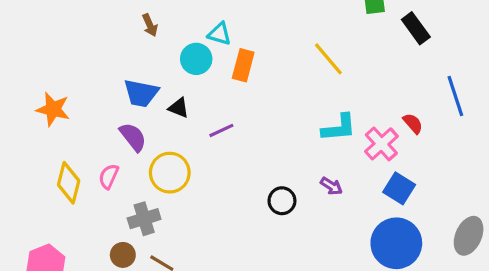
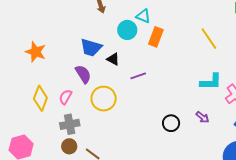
gray cross: (144, 219) -> (70, 124), moved

